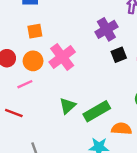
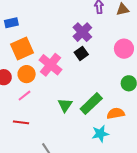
orange square: (35, 31) -> (22, 48), size x1.6
black square: (119, 55) -> (81, 53), moved

